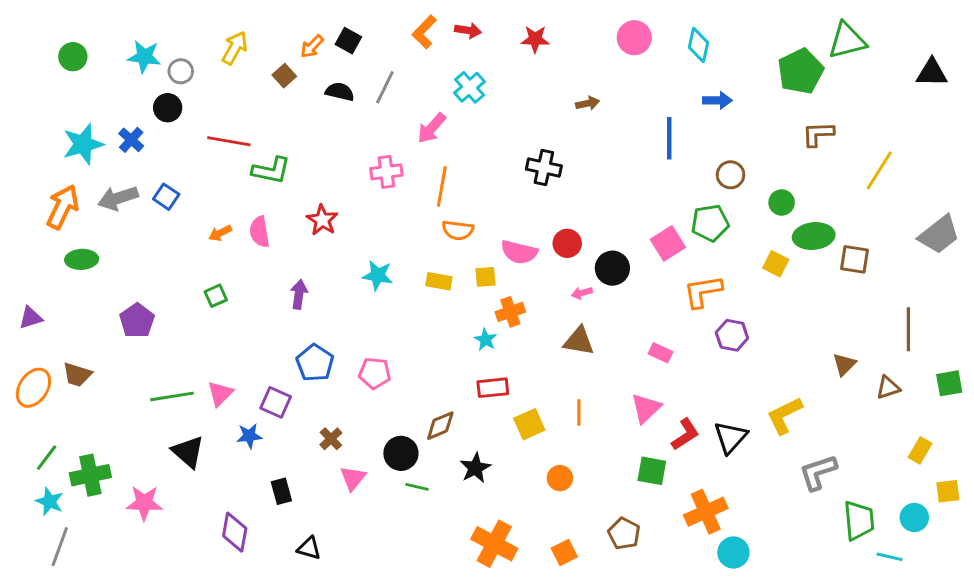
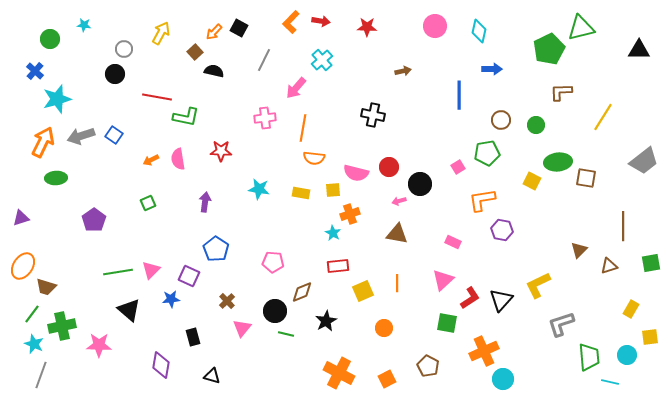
cyan star: (144, 57) -> (84, 25), moved, size x0.6
black semicircle: (340, 92) -> (214, 71), moved
blue cross: (131, 140) -> (35, 71), moved
green circle: (782, 203) -> (536, 125), moved
red star: (322, 220) -> (221, 151), turned -30
pink square: (668, 243) -> (458, 167), size x0.6
pink pentagon: (375, 373) -> (273, 262), moved
brown trapezoid: (77, 375) -> (46, 287), moved

